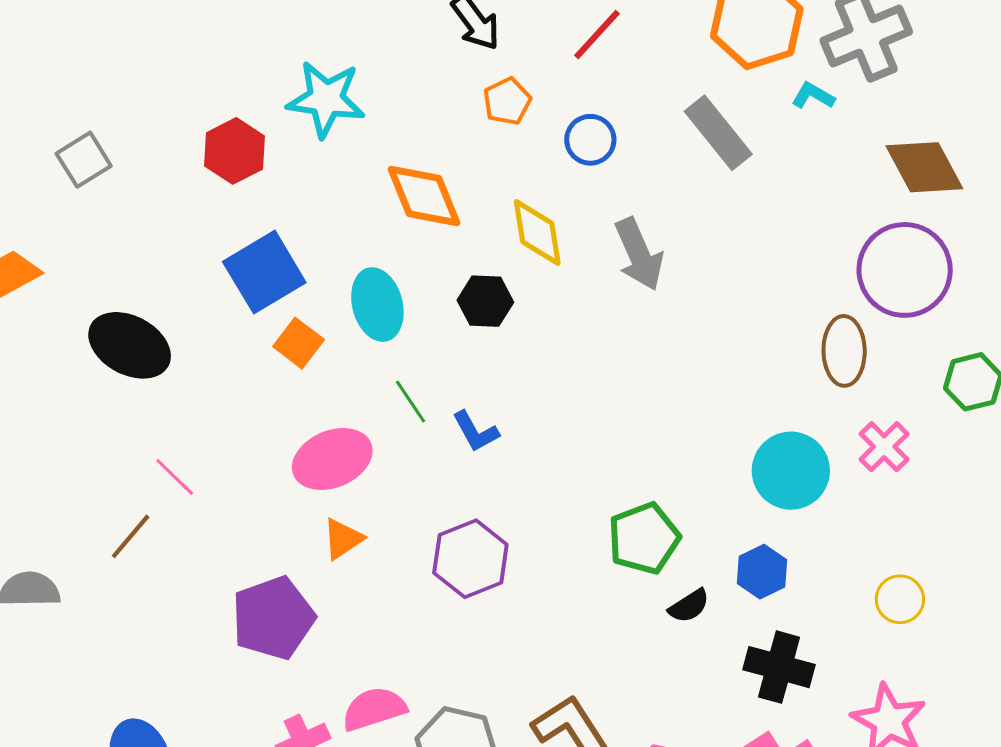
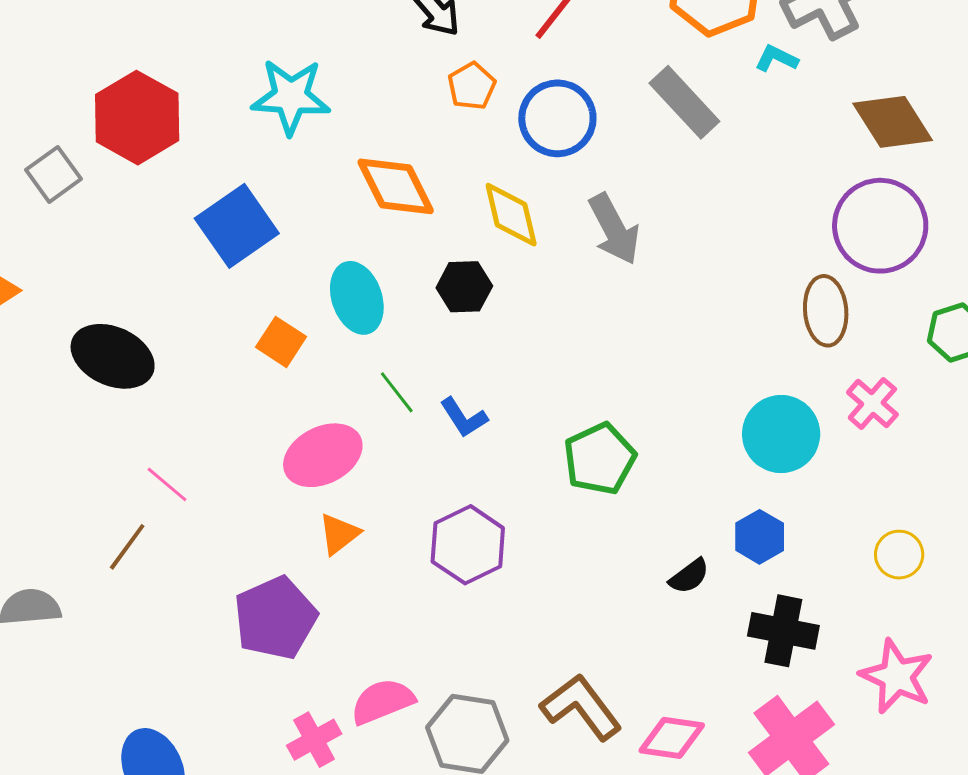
blue circle: (590, 140) -> (557, 118), size x1.5
red hexagon: (235, 151) -> (137, 118), moved, size x1.4
blue square: (264, 272) -> (237, 226), moved
green pentagon: (644, 538) -> (600, 459), moved

